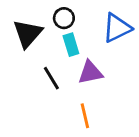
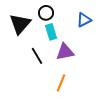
blue triangle: (117, 28) -> (84, 20), size x0.7
orange line: (85, 116) -> (61, 83), turned 36

